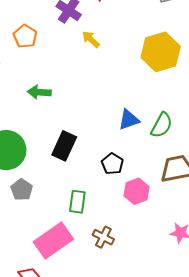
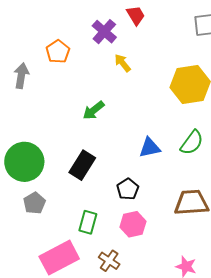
green arrow: (39, 92) -> (94, 110), moved, turned -50
green semicircle: (162, 125) -> (192, 143), moved
pink hexagon: (137, 191) -> (133, 224), moved

